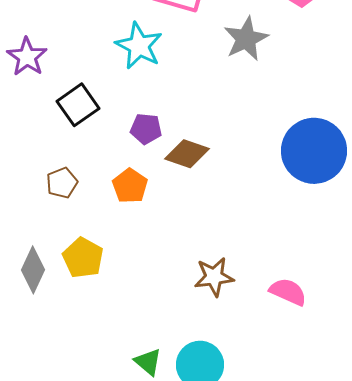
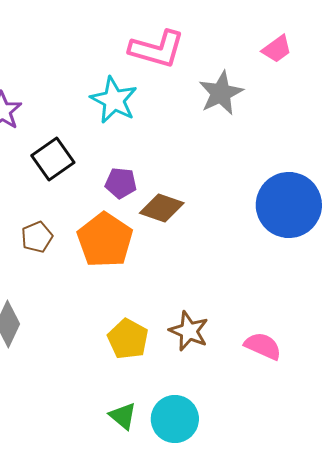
orange pentagon: (130, 186) -> (105, 240), size x1.6
yellow pentagon: (83, 258) -> (128, 339), moved
brown star: (214, 277) -> (189, 331), turned 30

